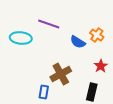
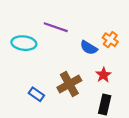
red star: (101, 66) -> (103, 75), moved
blue rectangle: (44, 92) -> (36, 94), moved, turned -64

